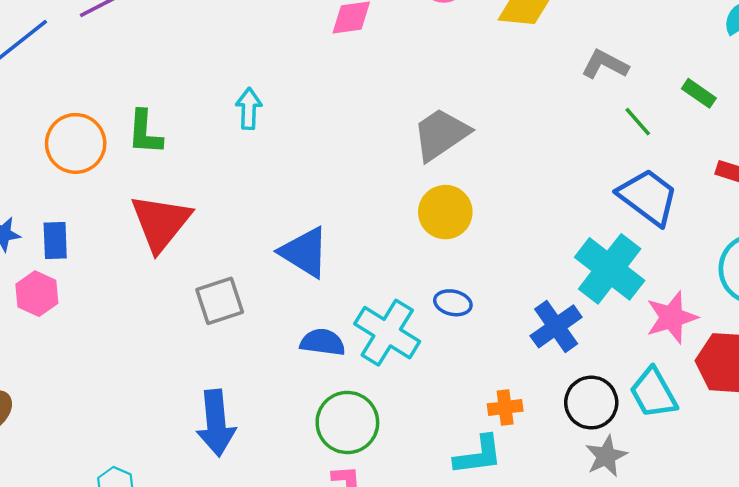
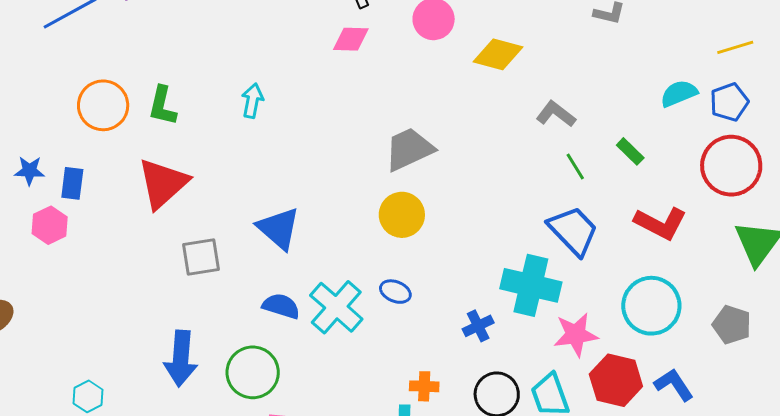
cyan cross: (610, 269) -> (531, 285), turned -34
blue cross: (556, 326) -> (478, 326), size x0.7
green circle: (347, 422) -> (253, 372), moved

